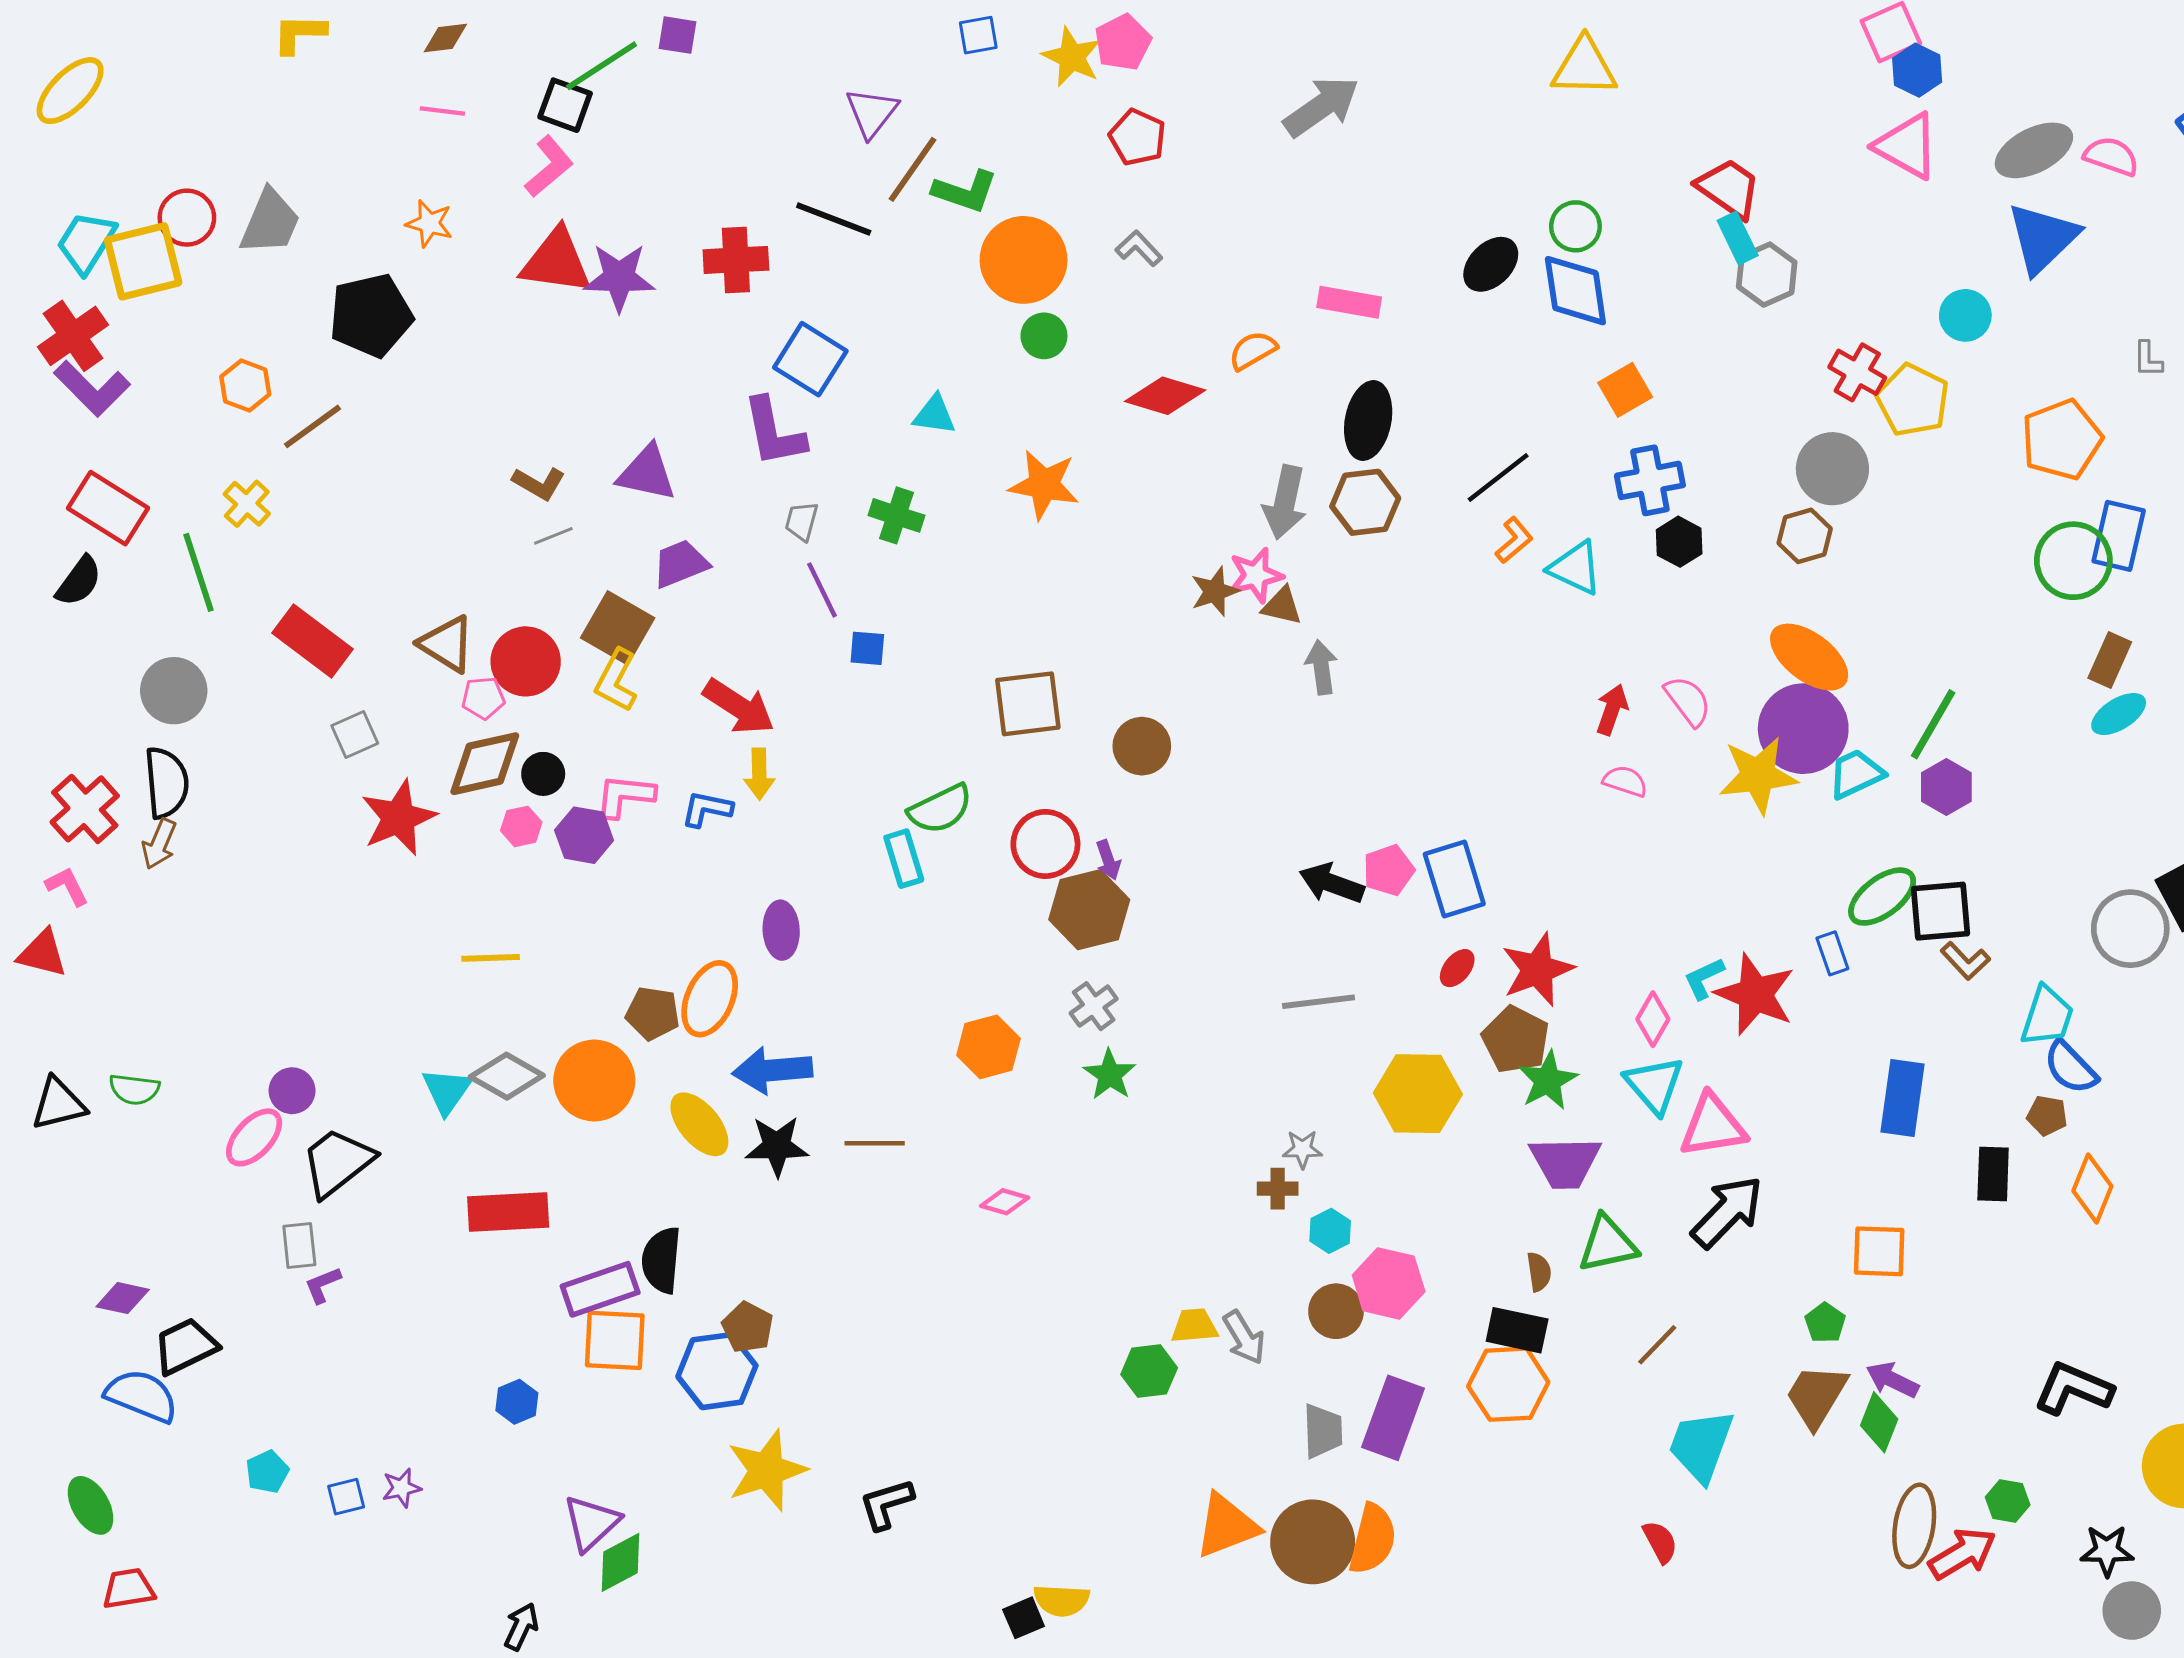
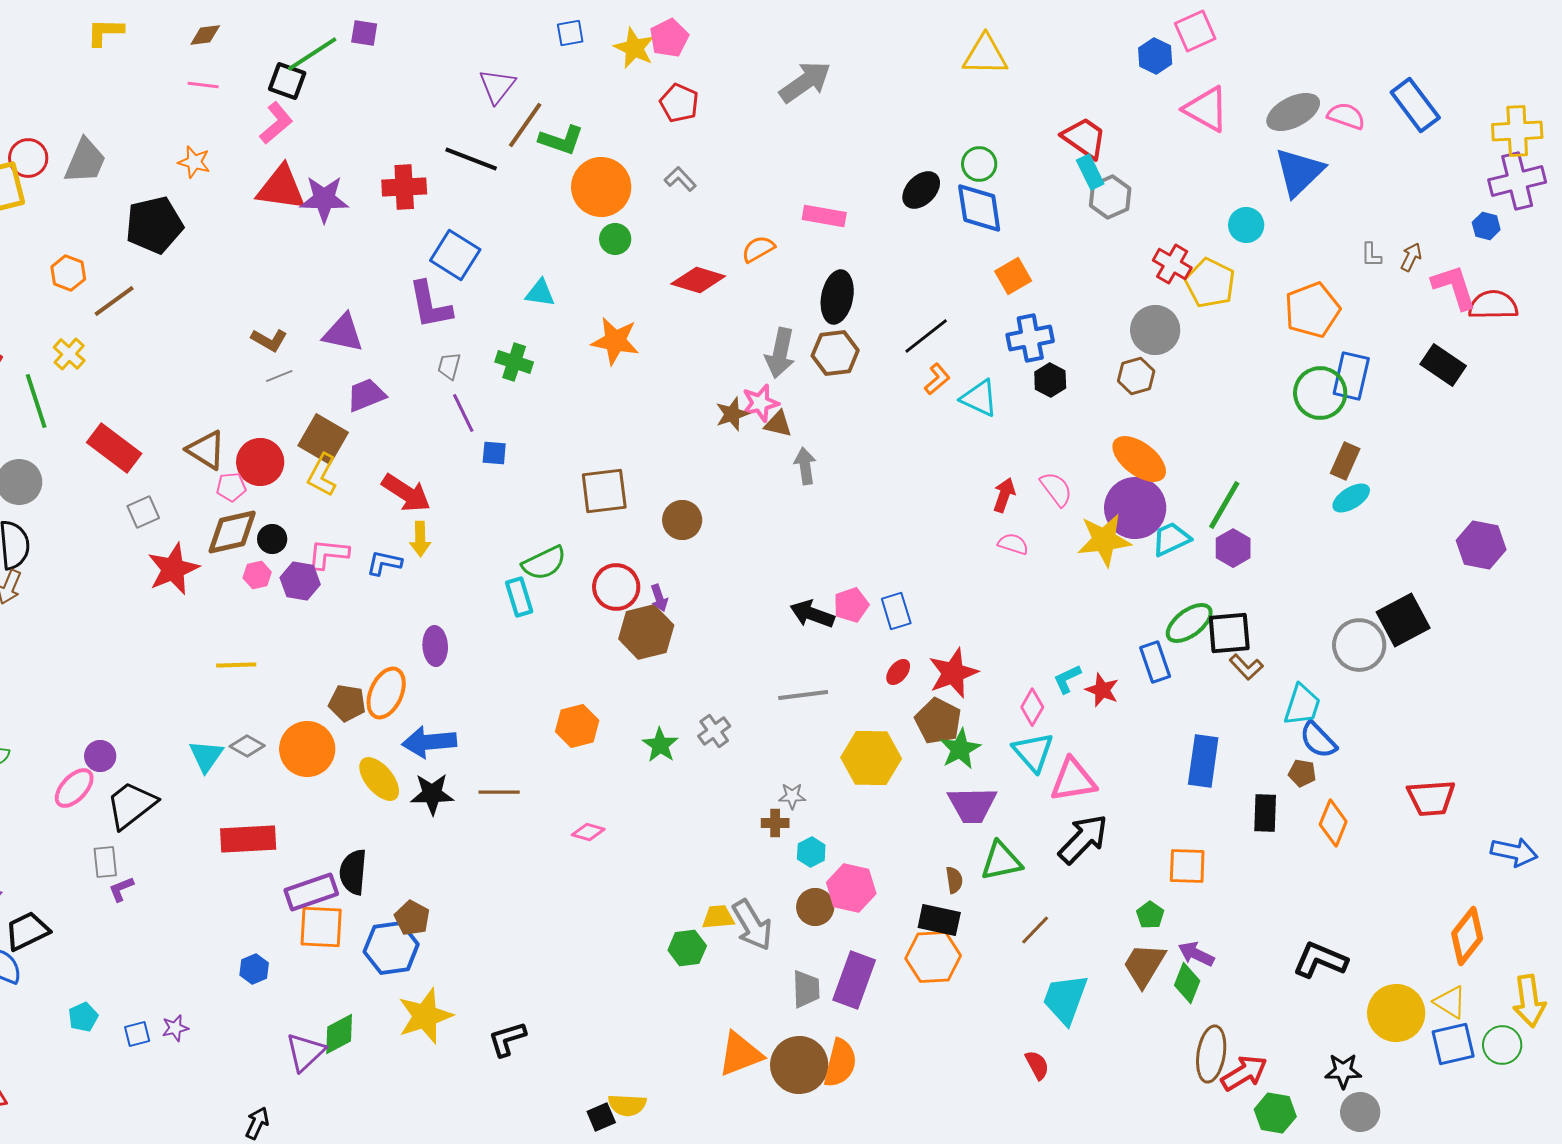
blue hexagon: (1917, 70) -> (1155, 56), moved
blue rectangle: (1454, 879) -> (896, 611), size x0.7
blue rectangle: (1832, 953) -> (1155, 662), size x1.4
red star: (1755, 994) -> (1102, 690), size x0.6
gray cross: (1094, 1006) -> (714, 731), moved
gray diamond: (507, 1076) -> (247, 746), size x0.7
gray arrow: (1244, 1337) -> (752, 925), size x1.4
green hexagon: (2008, 1501) -> (1275, 1113), moved, size x1.4
green diamond: (621, 1562) -> (339, 1034), moved

